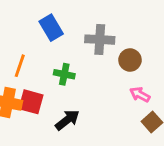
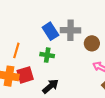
blue rectangle: (51, 28) -> (50, 31), moved
red square: (31, 102) -> (25, 75), turned -30

